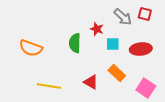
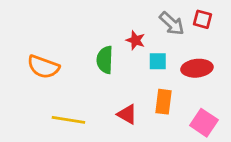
orange rectangle: (117, 73) -> (163, 102), turned 54

